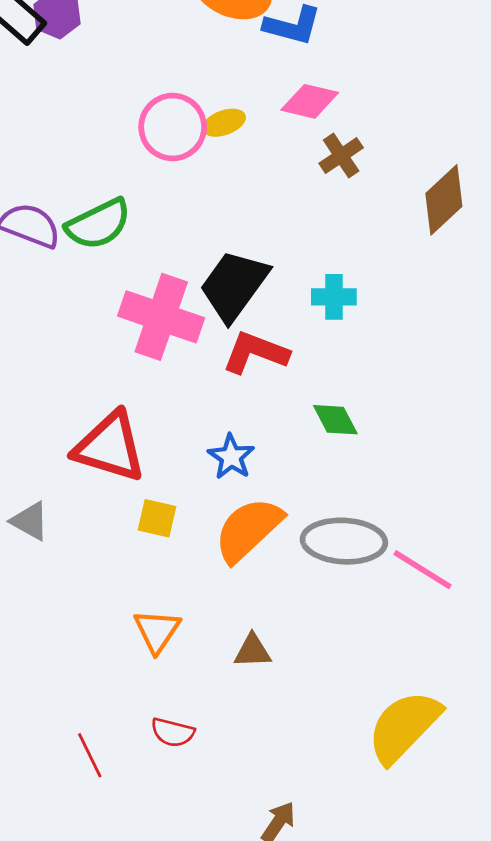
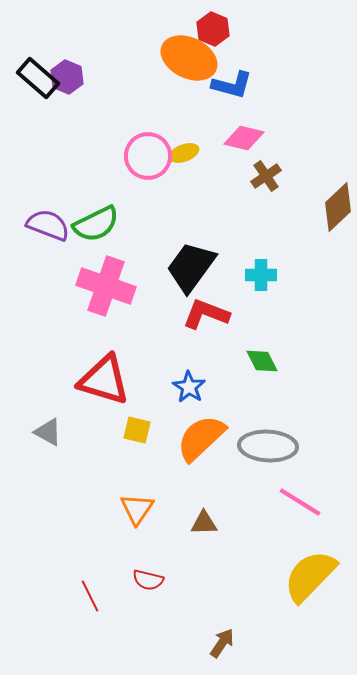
pink cross: (161, 317) -> (106, 286), moved
pink line: (422, 570) -> (300, 502), moved

